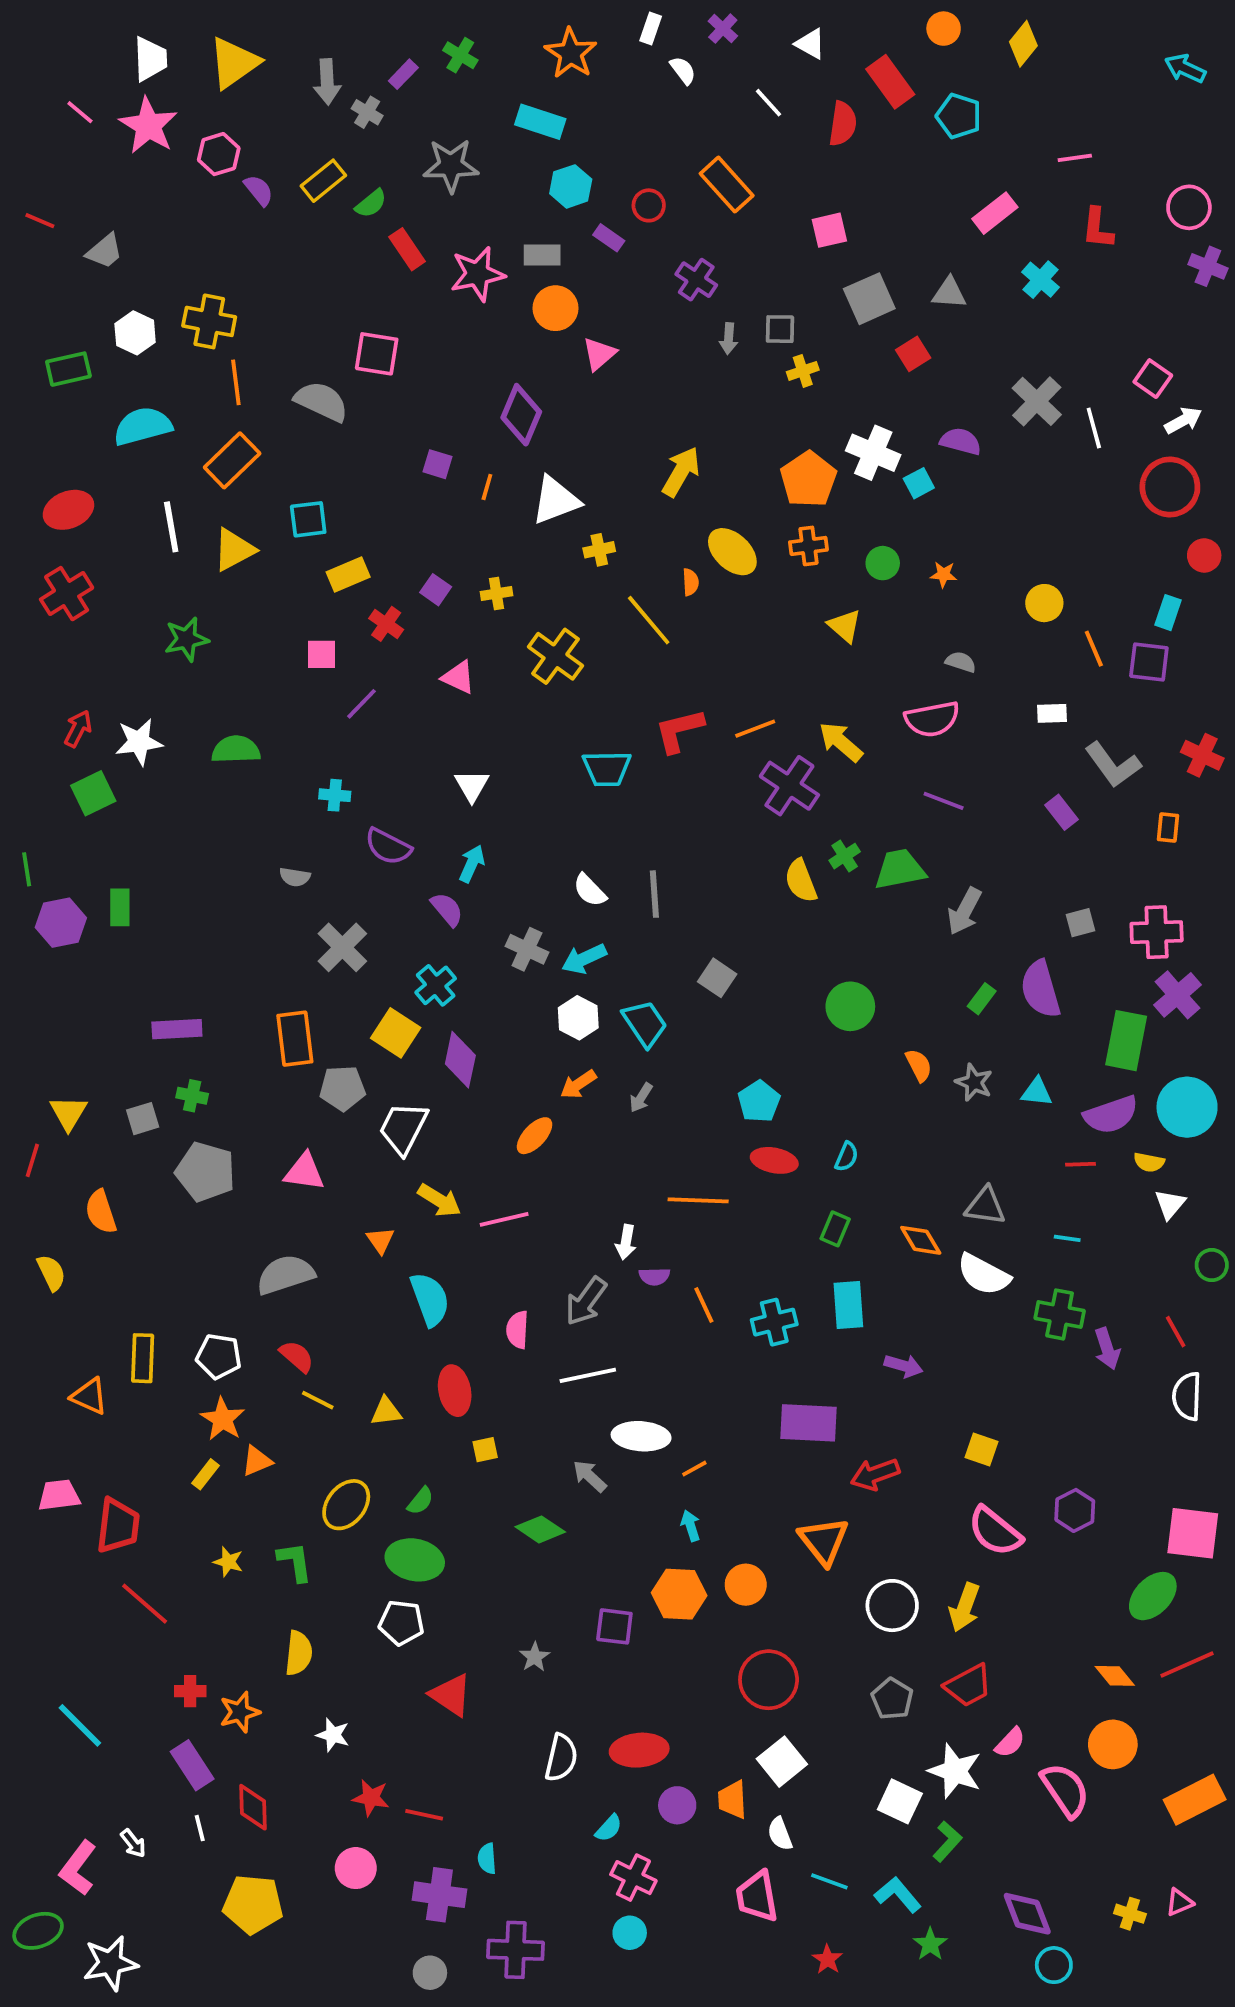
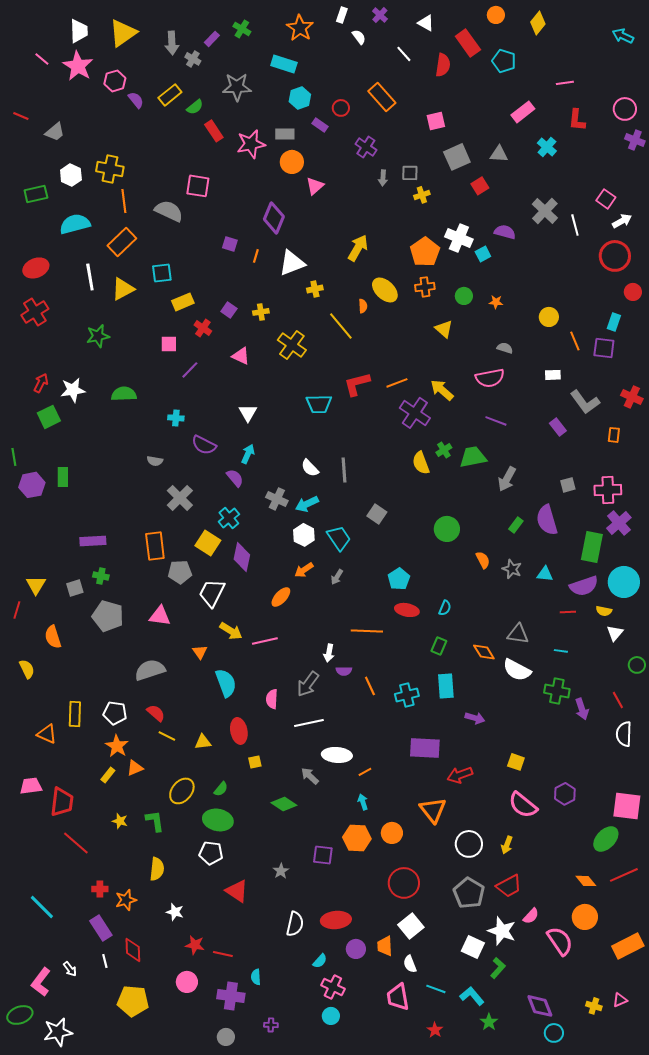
yellow arrow: (964, 1607) -> (507, 845), size x0.7
gray pentagon: (892, 1699) -> (469, 893), size x1.4
purple cross: (516, 1950) -> (271, 1025), size x0.5

